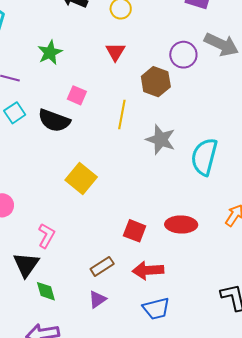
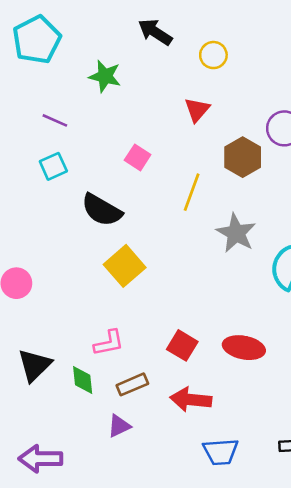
green star: (50, 53) -> (105, 76), moved, turned 30
black semicircle: (54, 121) -> (102, 210), moved
pink L-shape: (46, 236) -> (109, 343), moved, turned 40
green diamond: (46, 291) -> (83, 380), moved
blue trapezoid: (156, 309) -> (221, 452), moved

